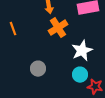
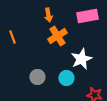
cyan circle: (80, 75) -> (66, 78), moved

